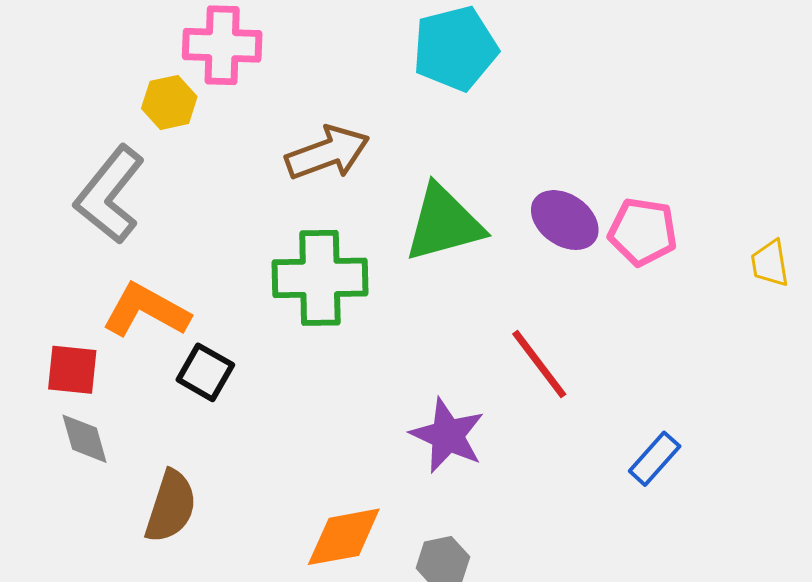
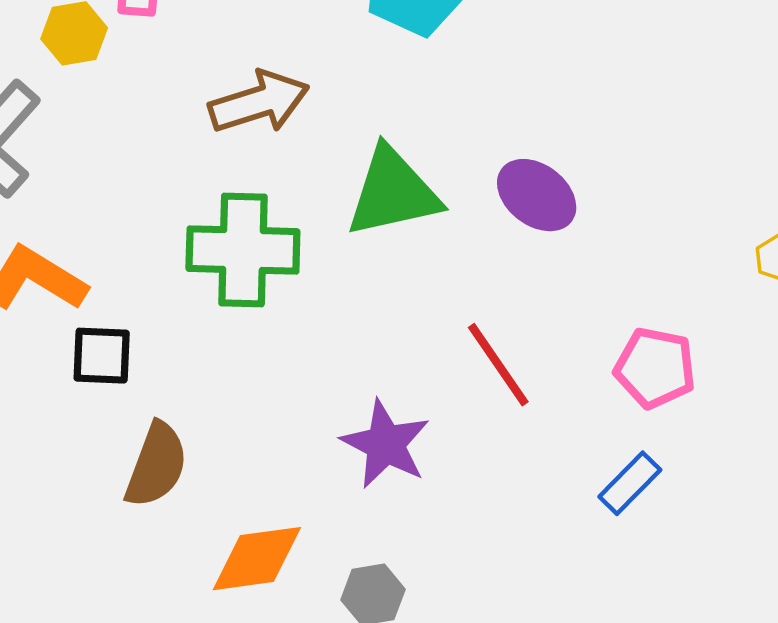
pink pentagon: (643, 232) -> (655, 368), moved
black square: (205, 372) -> (102, 356), turned -30
brown semicircle: (171, 506) -> (156, 465), moved

